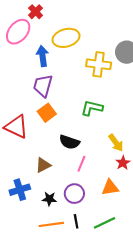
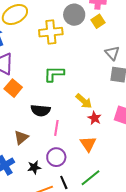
orange triangle: (110, 188) -> (88, 144), turned -42

